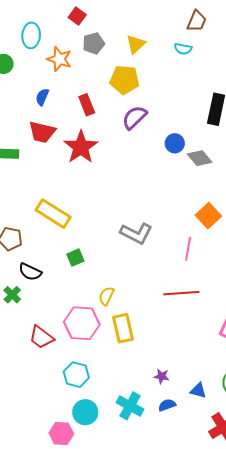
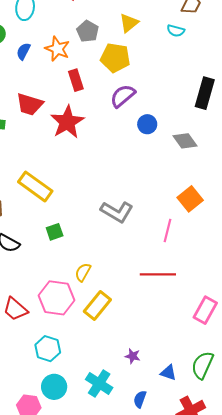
gray pentagon: (94, 43) -> (88, 31), moved, turned -30
orange star: (59, 59) -> (57, 49), moved
blue semicircle: (42, 97) -> (23, 51), moved
blue circle: (175, 143) -> (147, 124), moved
yellow rectangle: (123, 328) -> (97, 305), turned 48
blue semicircle: (167, 405) -> (140, 399), moved, turned -54

